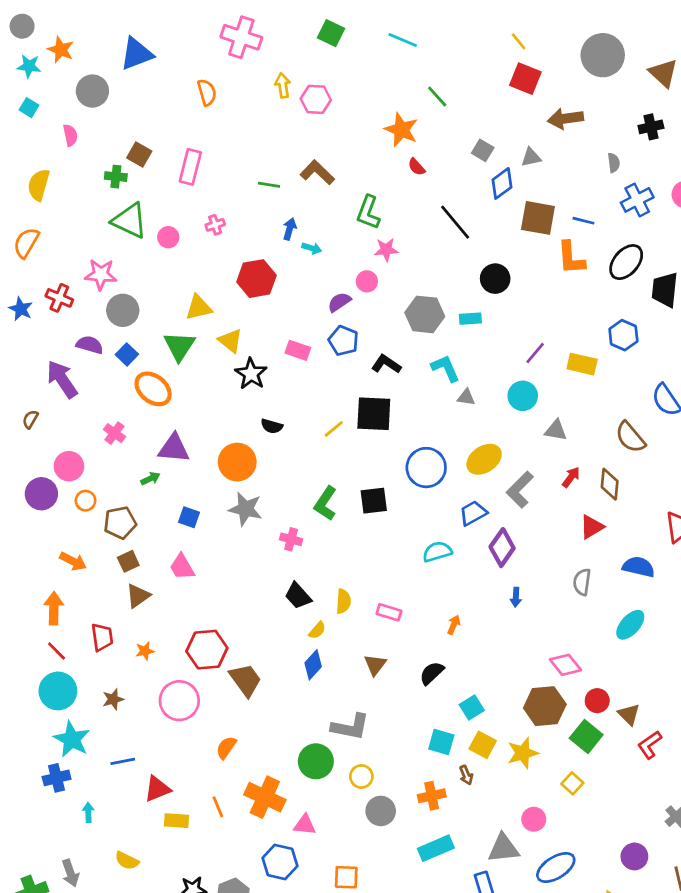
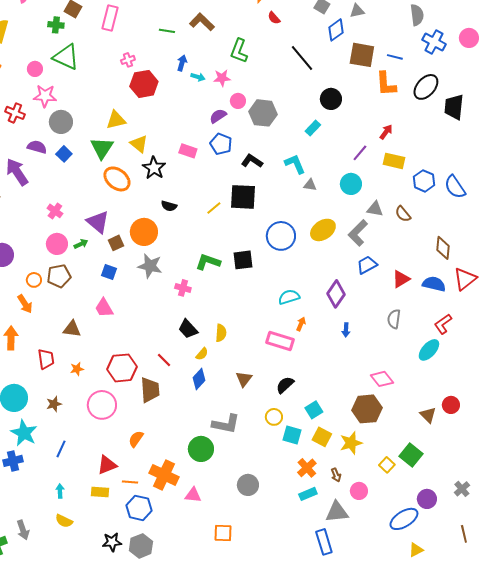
gray semicircle: (614, 163) -> (417, 15), size x1.5
blue cross: (637, 200) -> (434, 42), turned -35
pink circle: (168, 237) -> (35, 69), moved
pink star: (386, 250) -> (222, 78), moved
red hexagon: (257, 279) -> (144, 84), moved
gray hexagon: (425, 314) -> (263, 113), moved
cyan rectangle: (470, 319) -> (313, 128), turned -42
blue hexagon: (623, 335) -> (424, 181), moved
orange ellipse: (153, 389) -> (117, 179), moved
brown semicircle: (630, 437) -> (403, 214), moved, size x0.7
purple triangle: (174, 448) -> (98, 222), turned 35
pink circle: (69, 466) -> (57, 244), moved
red arrow: (571, 477) -> (386, 132), moved
brown diamond: (610, 484) -> (443, 248), moved
gray L-shape: (520, 490) -> (358, 233), moved
orange circle: (86, 501) -> (34, 280), moved
green L-shape: (325, 503) -> (208, 262), turned 75
blue trapezoid: (473, 513) -> (367, 265), moved
orange arrow: (73, 561) -> (25, 304), turned 30
brown square: (128, 561) -> (116, 243), moved
blue semicircle: (639, 567) -> (434, 284), moved
brown triangle: (138, 596) -> (72, 329), turned 42
pink rectangle: (389, 612) -> (280, 341), moved, size x1.5
orange arrow: (454, 625) -> (301, 324), moved
red line: (57, 651) -> (164, 360), moved
brown trapezoid: (246, 680) -> (150, 390), turned 32
red circle: (597, 701) -> (451, 405), moved
green square: (586, 736) -> (411, 455), moved
red L-shape: (650, 745) -> (443, 324), moved
blue line: (123, 761) -> (61, 449), turned -54
brown arrow: (466, 775) -> (336, 475), moved
yellow circle: (361, 776) -> (274, 417), moved
red triangle: (157, 789) -> (107, 465), moved
orange cross: (432, 796) -> (307, 468), moved, turned -30
orange line: (218, 807) -> (130, 482), turned -63
cyan arrow: (88, 812) -> (60, 491), moved
cyan rectangle: (436, 848) -> (308, 494), moved, size x0.7
purple circle: (634, 856) -> (427, 499), moved
blue hexagon: (280, 862) -> (139, 508), moved
blue ellipse: (556, 868) -> (404, 519), moved

